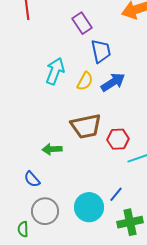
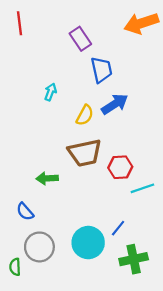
cyan arrow: (55, 71) -> (50, 92), size x0.6
yellow semicircle: (85, 81) -> (85, 115), moved

